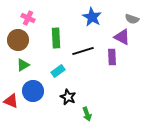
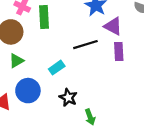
purple triangle: (122, 37) -> (113, 26), moved
green rectangle: (56, 38) -> (44, 17), moved

